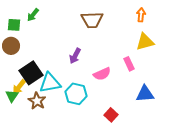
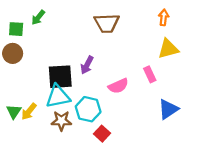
black square: (31, 73) -> (60, 77), moved, turned 30
yellow arrow: (19, 87) -> (29, 111), moved
blue triangle: (145, 94) -> (168, 109), turned -30
brown star: (37, 101) -> (61, 121), moved, turned -30
red square: (111, 115) -> (102, 134), moved

